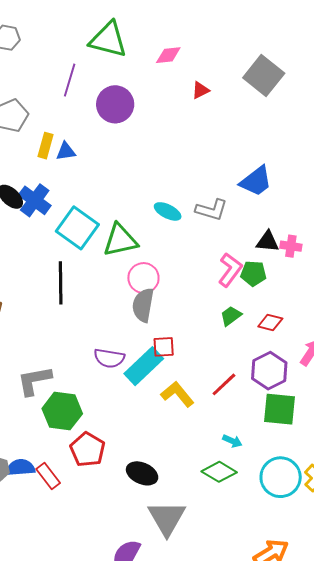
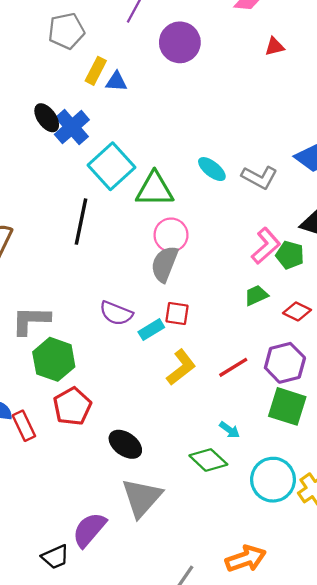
cyan rectangle: (144, 366) -> (151, 330), size x0.6
yellow L-shape: (177, 394) -> (181, 367), turned 80

